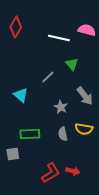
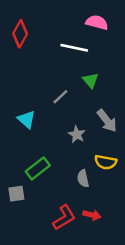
pink semicircle: (87, 30) -> (97, 22), moved
green rectangle: (30, 134) -> (38, 168), turned -36
gray semicircle: (63, 134) -> (83, 178), moved

